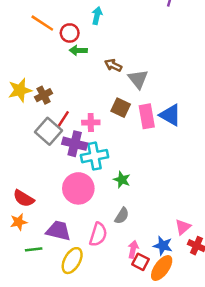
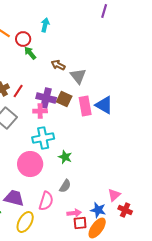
green arrow: (78, 50) -> (30, 53), turned 48
red line: (63, 119) -> (18, 91), moved
purple cross: (75, 144) -> (46, 98), moved
pink arrow: (133, 249) -> (74, 213), turned 72
red square: (141, 262) -> (80, 223), turned -32

